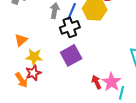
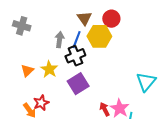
yellow star: (34, 57) -> (49, 69), moved, turned 30

